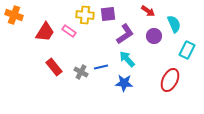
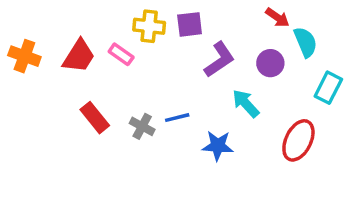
red arrow: (148, 11) -> (277, 17), moved
orange cross: (14, 15) -> (24, 56), moved
cyan arrow: (127, 59) -> (246, 104), moved

